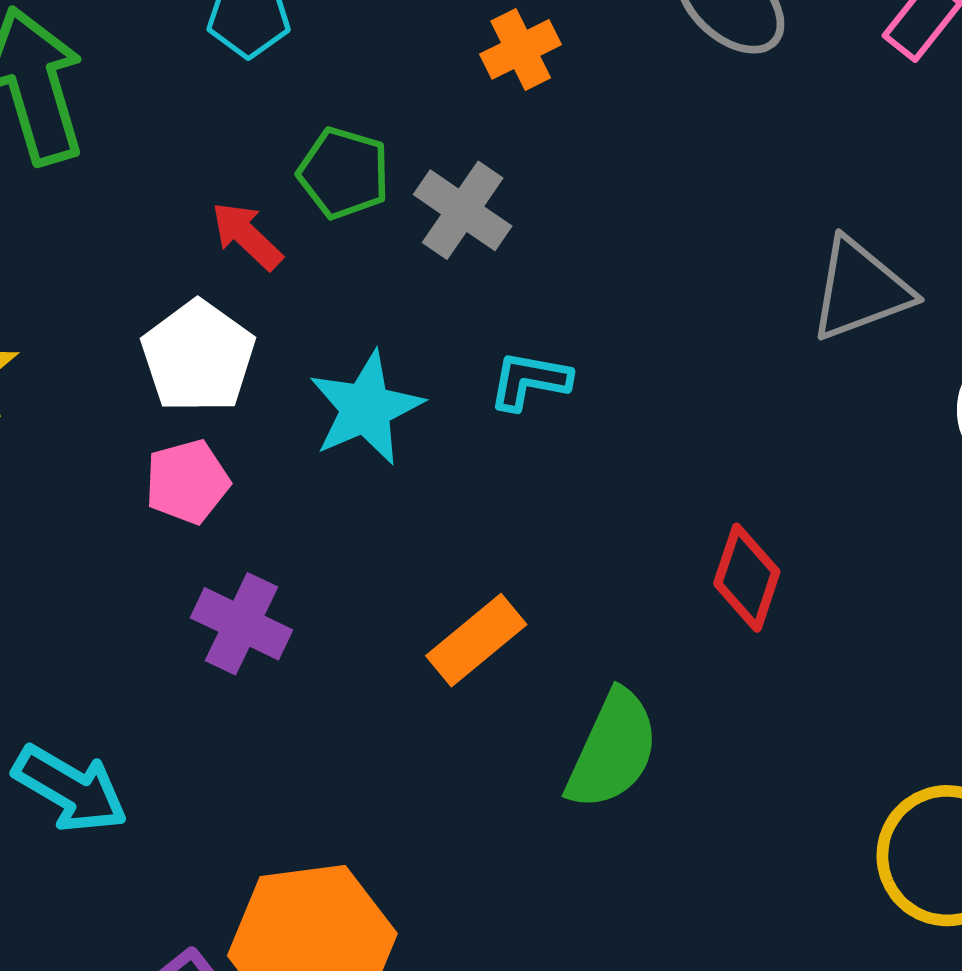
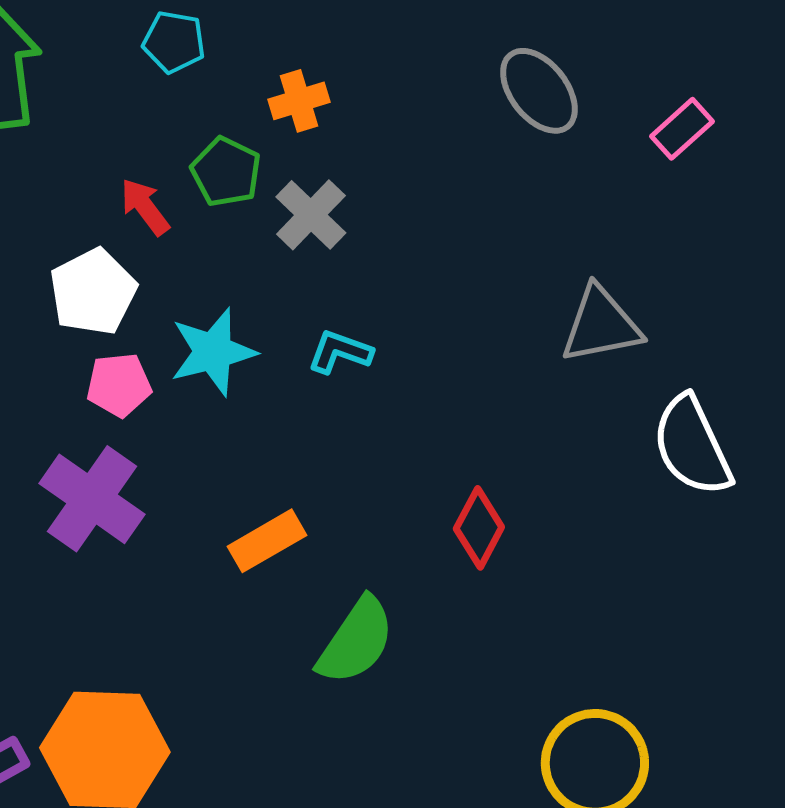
orange cross: (521, 49) -> (299, 101), moved
pink pentagon: (187, 482) -> (119, 385), moved
purple cross: (241, 624) -> (92, 499), size x1.4

